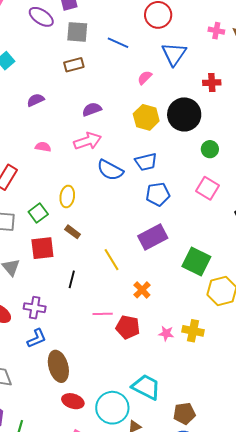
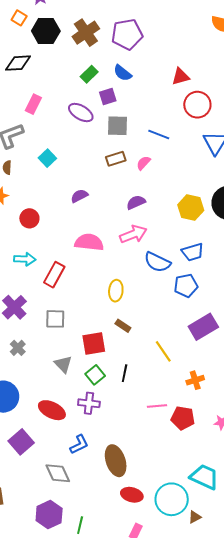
pink semicircle: (145, 78) -> (143, 163), moved
pink semicircle: (43, 147) -> (89, 242), size x1.8
blue pentagon: (158, 194) -> (186, 286), moved
green square: (38, 213) -> (95, 375), moved
orange cross: (142, 290) -> (195, 380), turned 30
blue L-shape: (37, 338) -> (79, 444), moved

